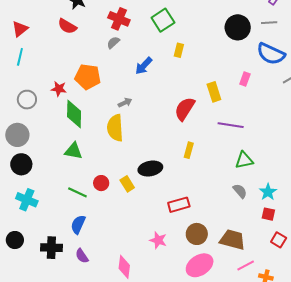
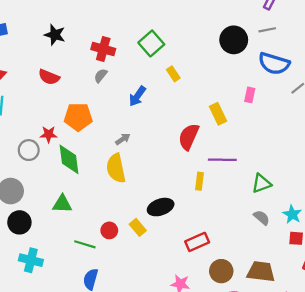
red semicircle: (67, 26) -> (49, 77), moved
yellow rectangle: (179, 50) -> (173, 74), turned -40
gray circle: (27, 100) -> (29, 150), moved
purple line: (231, 125) -> (222, 160), moved
green triangle: (73, 151) -> (62, 204), moved

